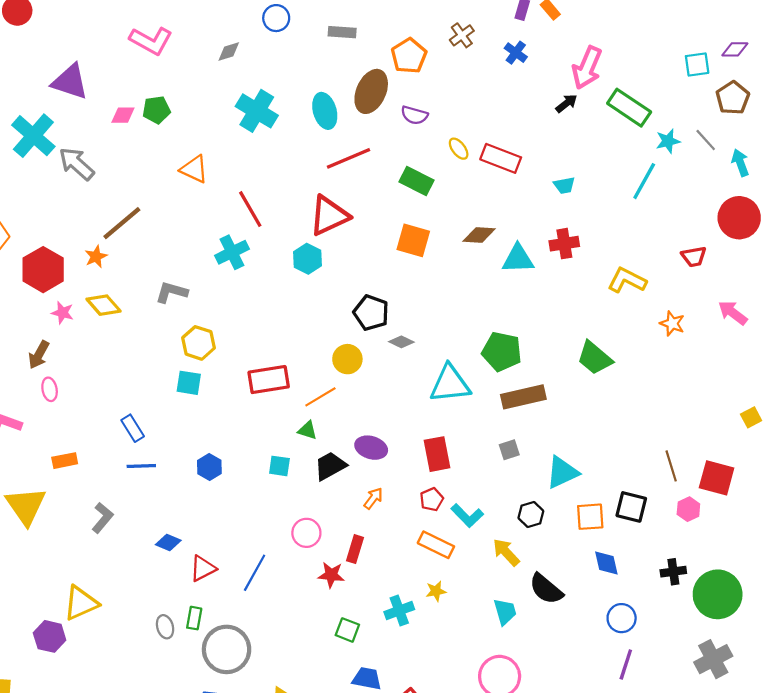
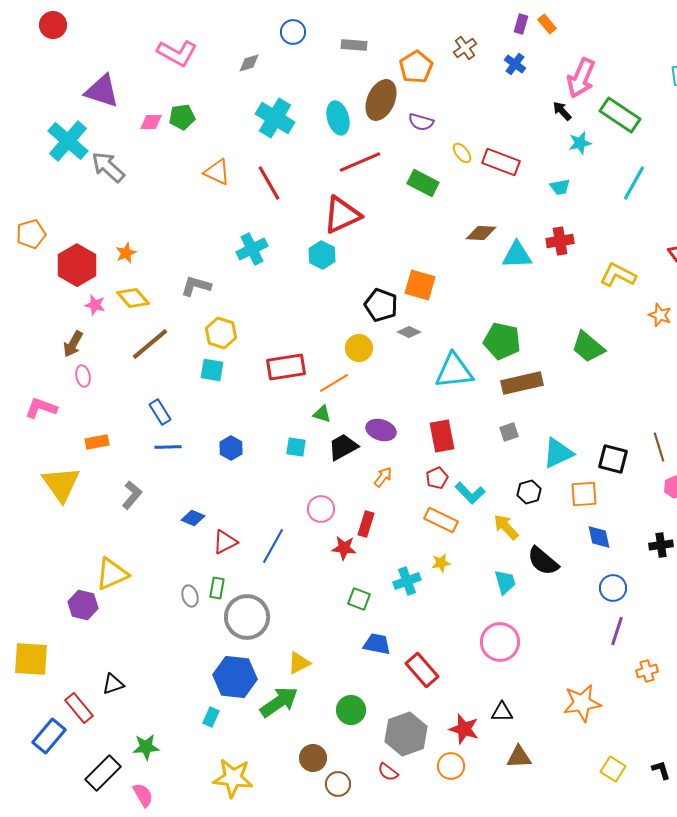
black arrow: (566, 103) -> (562, 111), turned -95
cyan star: (668, 141) -> (580, 143), moved
red line: (250, 209) -> (269, 183), moved
brown line: (122, 223) -> (150, 344), moved
orange square: (413, 240) -> (420, 285), moved
black square: (631, 507) -> (613, 459), moved

